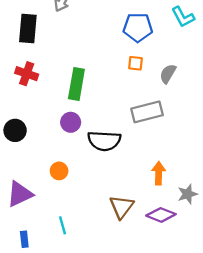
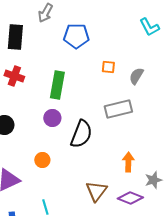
blue pentagon: (138, 27) -> (76, 36), moved
black semicircle: (104, 141) -> (81, 134), turned -72

